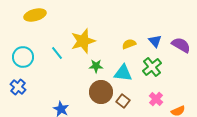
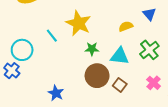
yellow star: (83, 41) -> (79, 23), turned -30
blue triangle: (155, 41) -> (149, 14), moved
cyan circle: (23, 57) -> (22, 50), moved

